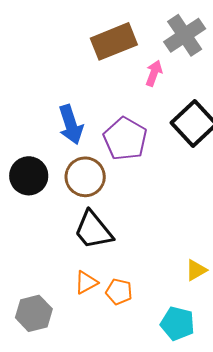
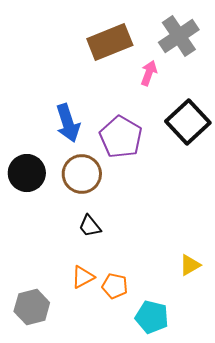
black trapezoid: (93, 230) -> (90, 226), size x0.6
cyan pentagon: (177, 324) -> (152, 317), moved

